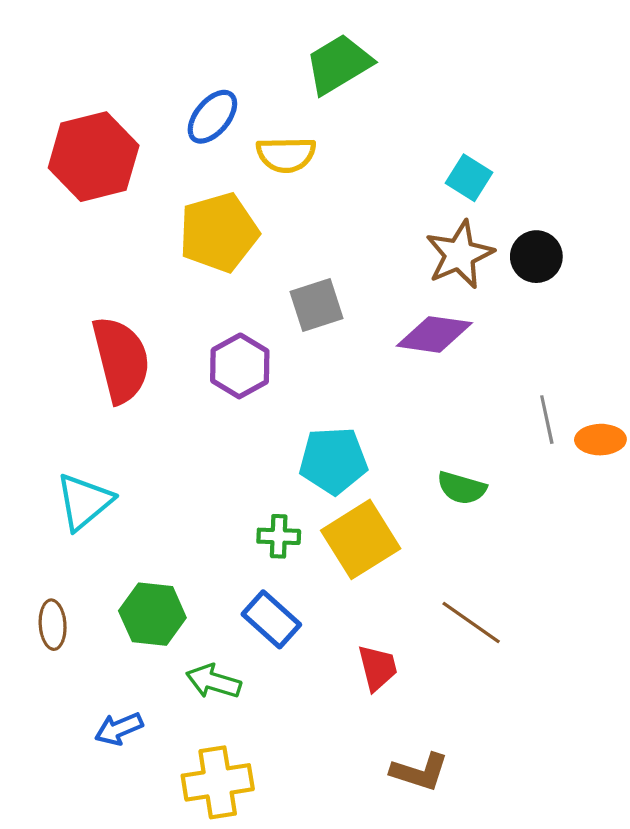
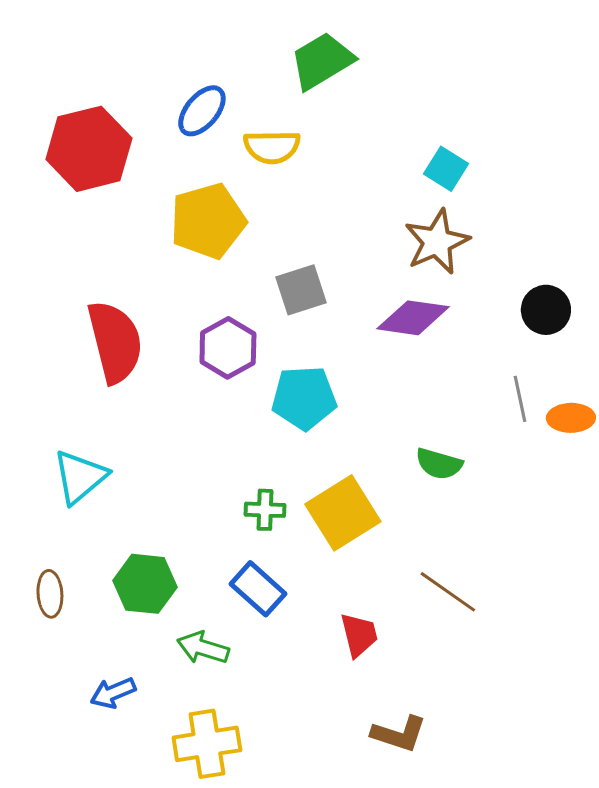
black circle: (536, 257) -> (546, 310), moved
cyan pentagon: (333, 461) -> (304, 398), moved

